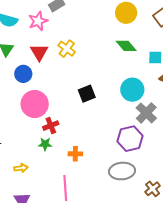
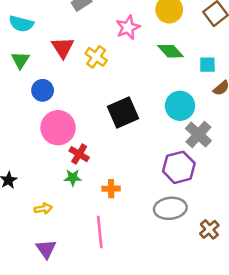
pink star: (38, 21) -> (128, 27), moved
red triangle: (39, 52) -> (63, 47), moved
black square: (87, 94) -> (123, 113), size x1.4
red cross: (51, 126) -> (79, 154), turned -35

